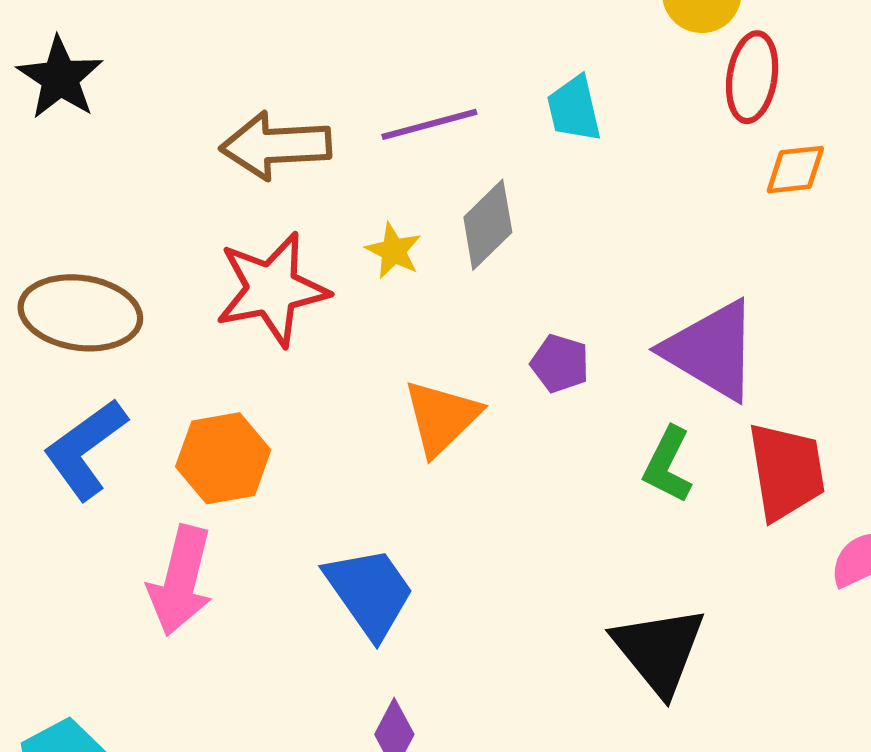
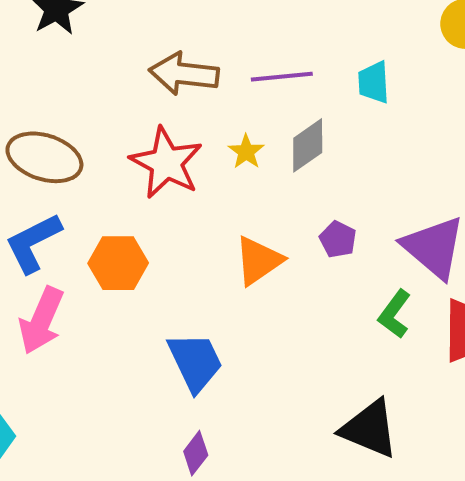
red star: (272, 289) -> (166, 163), turned 30
pink arrow: (181, 581) -> (41, 320), moved
black triangle: (659, 650) -> (369, 429), turned -38

